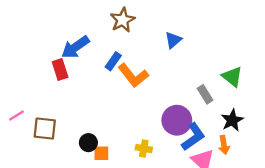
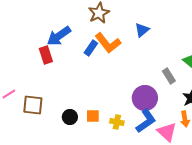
orange L-shape: (133, 75) -> (108, 43), moved
blue L-shape: (193, 137) -> (146, 121), moved
orange square: (101, 153) -> (93, 116), moved

